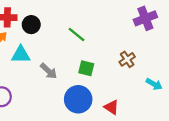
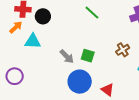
green line: (76, 34) -> (92, 13), moved
gray arrow: (49, 71) -> (67, 56), moved

